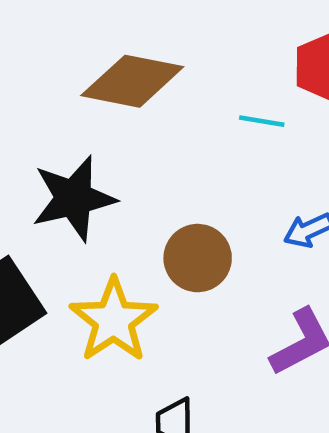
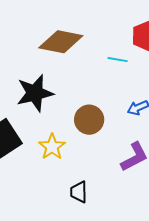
yellow star: (114, 320) -> (52, 147), size x0.7

